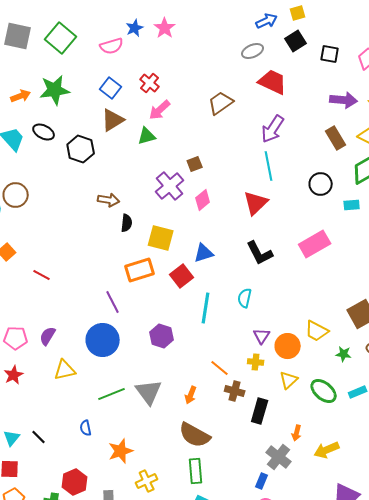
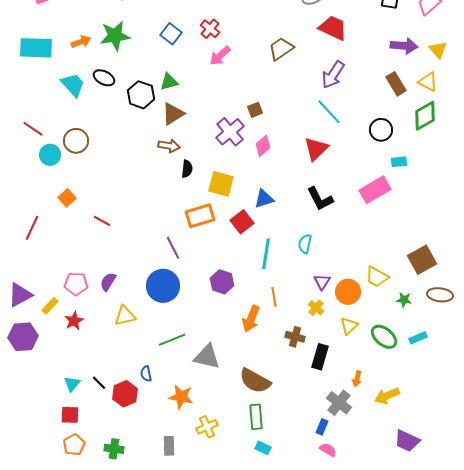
brown triangle: (113, 120) -> (173, 114), moved
green triangle: (147, 136) -> (169, 82), moved
cyan line: (269, 166) -> (329, 112), turned -32
cyan rectangle: (352, 205) -> (399, 162), moved
yellow cross: (256, 362) -> (316, 308), turned 35
orange line: (220, 368) -> (274, 297), moved, turned 42
gray triangle: (149, 392) -> (207, 357), moved, turned -40
orange arrow: (191, 395) -> (251, 319), moved, size x1.5
orange star: (121, 451) -> (181, 397), turned 30
red hexagon: (75, 482) -> (125, 394), moved

